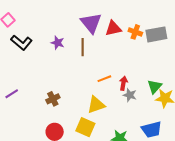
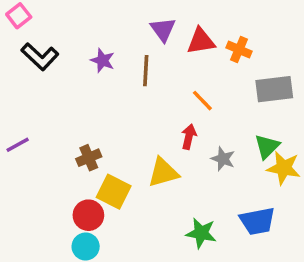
purple triangle: (91, 23) -> (163, 29), size x0.7
gray rectangle: (156, 34) -> (274, 89), moved
orange line: (104, 79) -> (202, 101), moved, turned 64
red arrow: (123, 83) -> (189, 137), moved
yellow square: (85, 127) -> (114, 192), moved

